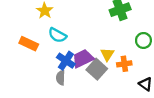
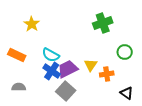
cyan semicircle: (57, 35) -> (51, 55), moved
gray square: (97, 69) -> (66, 91), moved
gray semicircle: (61, 78) -> (19, 87), moved, turned 88

